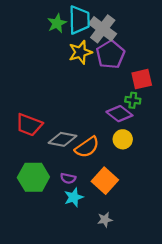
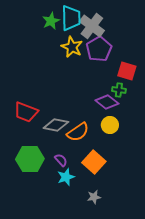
yellow star: (80, 52) -> (72, 47), turned -30
red square: (142, 79) -> (127, 71), turned 30
purple semicircle: (68, 178) -> (61, 160), turned -144

